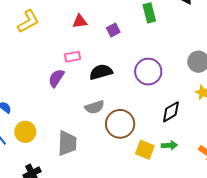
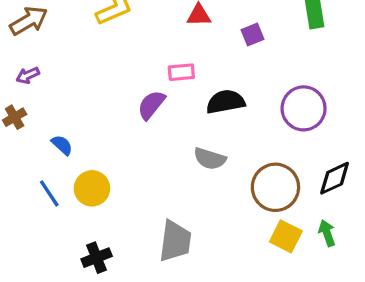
gray semicircle: (95, 107) -> (210, 159), turned 30
brown circle: (120, 124) -> (275, 187), moved
gray trapezoid: (67, 143) -> (175, 241), moved
green arrow: (169, 145) -> (327, 233), turned -112

